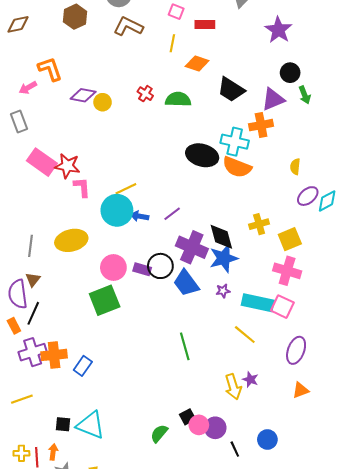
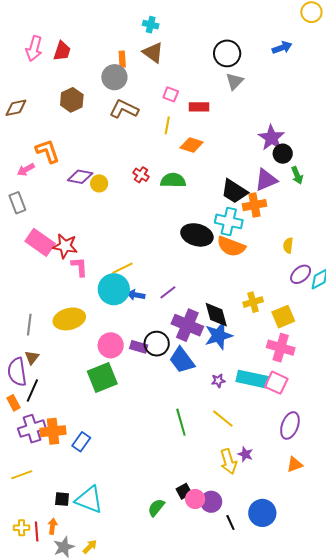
purple star: (278, 30) -> (271, 138), moved
black trapezoid: (231, 90) -> (234, 191), moved
purple star: (223, 291) -> (218, 381), moved
yellow line: (245, 335) -> (223, 419), moved
blue circle: (267, 439) -> (262, 513), size x1.4

